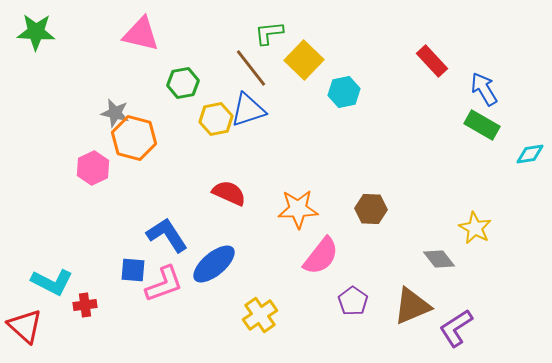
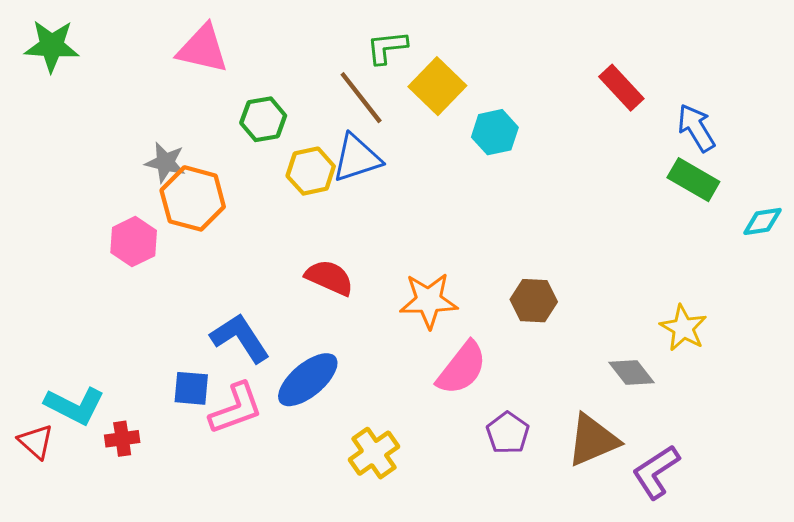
red triangle: (25, 326) -> (36, 442), moved, size x0.7

